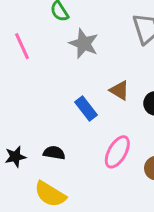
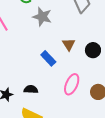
brown triangle: (119, 90) -> (69, 44), turned 32

